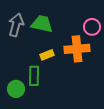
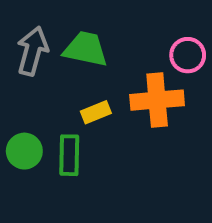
green circle: (16, 89) -> (24, 151), moved

